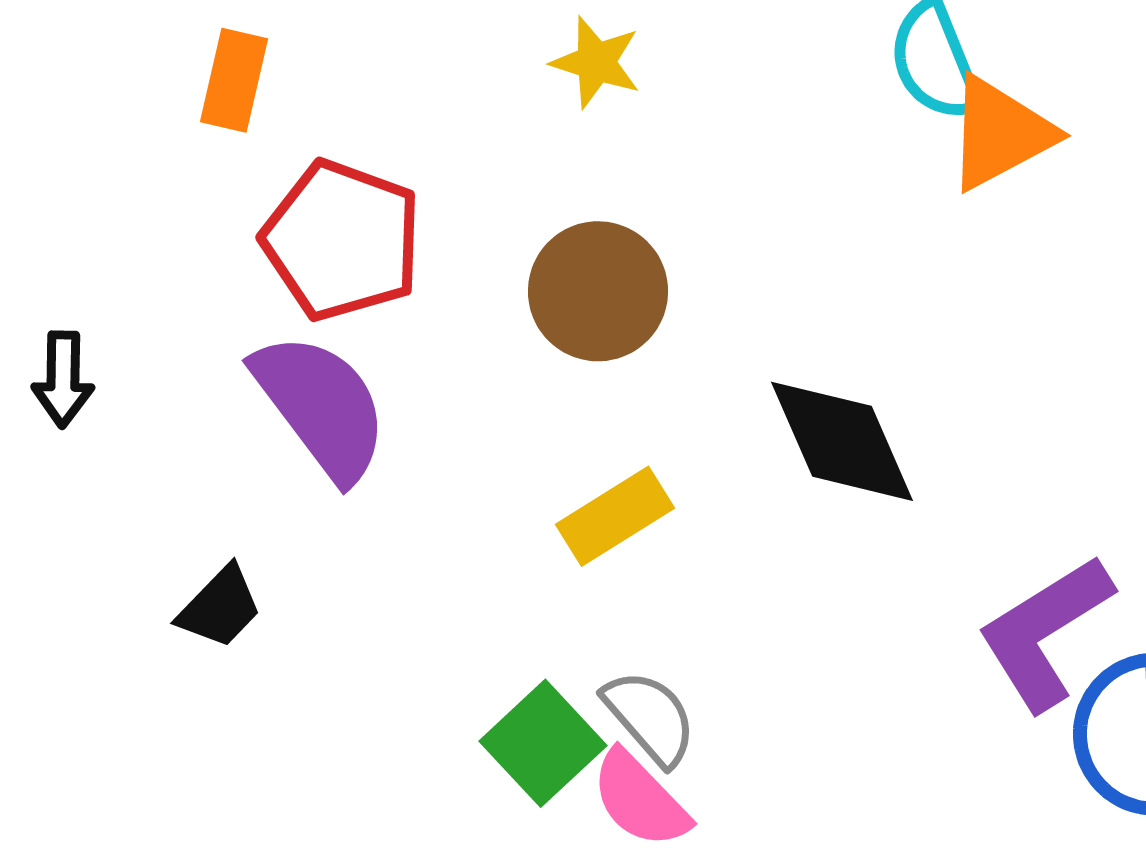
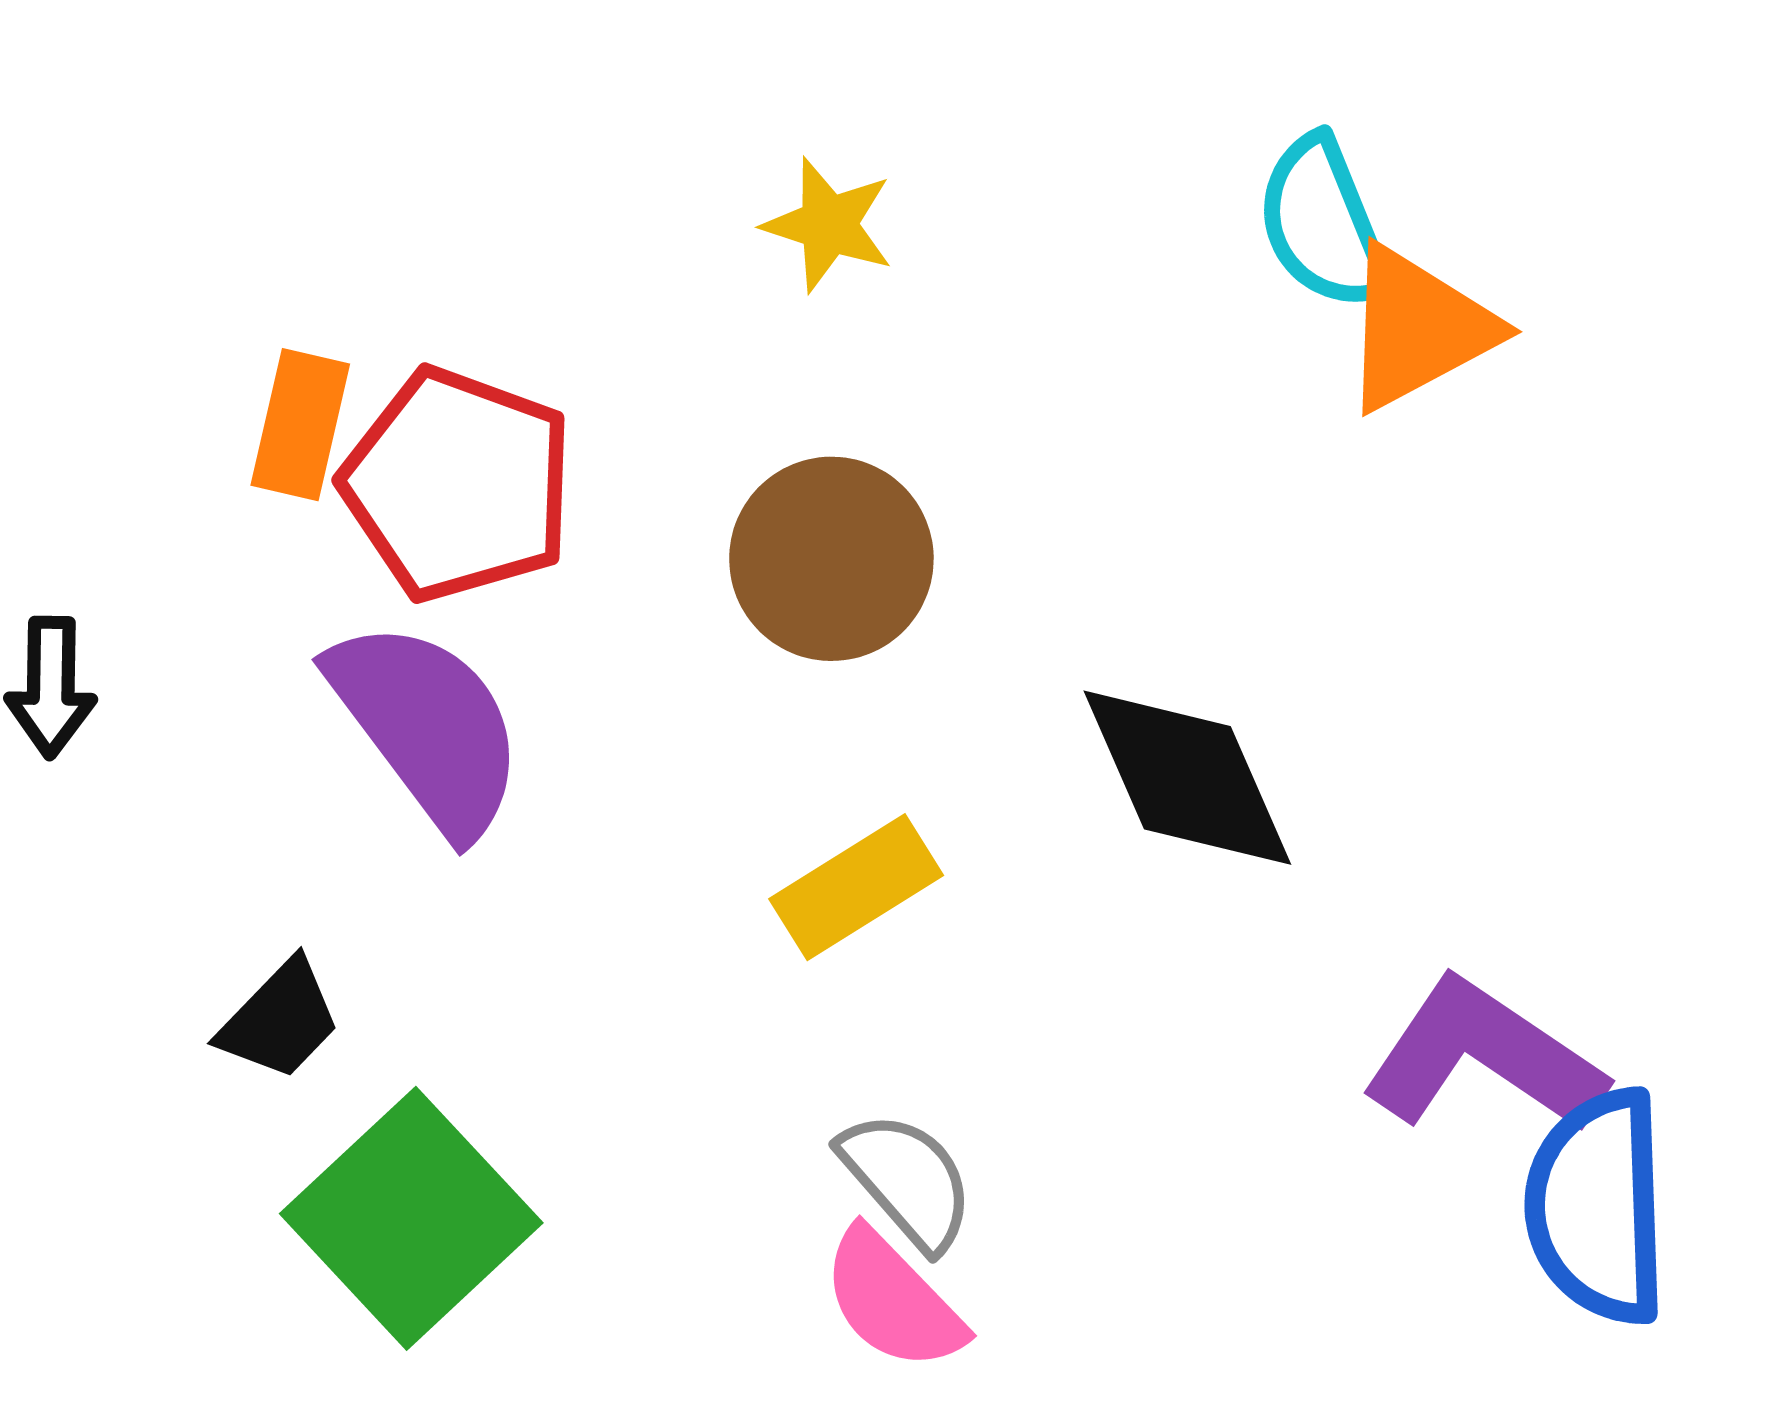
orange rectangle: (234, 80) -> (300, 425), moved
purple L-shape: (1045, 632) -> (1484, 1056), turned 66
green square: (543, 743) -> (411, 1218), moved, size x1.4

